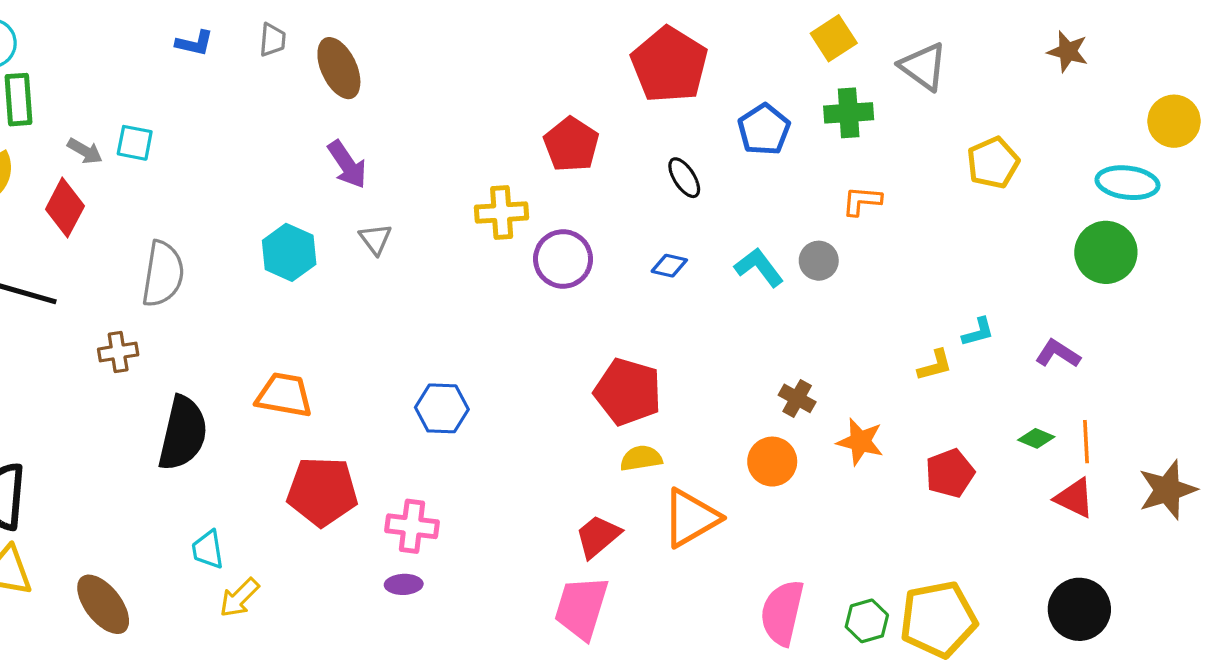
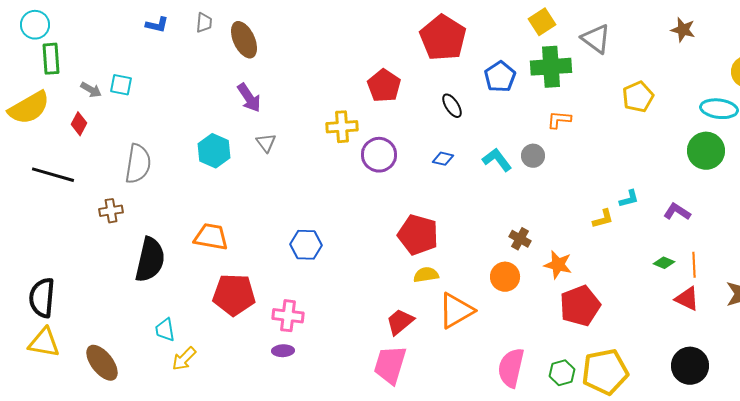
green cross: (849, 113) -> (551, 67), size x1.4
red diamond: (65, 208) -> (79, 124), size x0.7
red pentagon: (950, 473) -> (580, 306), moved, size x1.4

